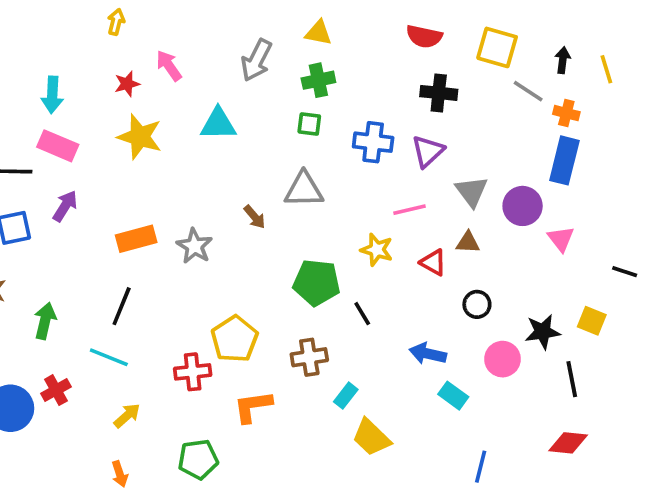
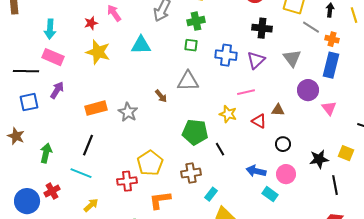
gray triangle: (472, 191) -> (292, 58), moved
pink circle: (502, 359) -> (286, 174), moved

